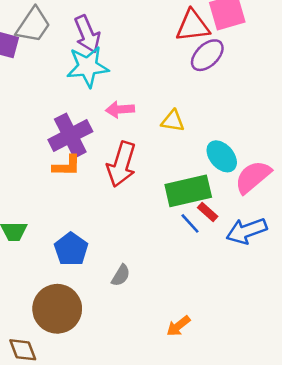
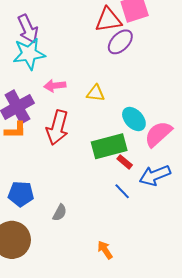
blue line: (190, 223) -> (122, 191), moved
blue pentagon: (71, 249) -> (21, 194), turned -30
orange arrow: (178, 326) -> (105, 250), turned 96

